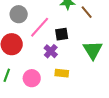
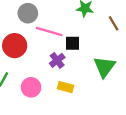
brown line: (87, 12) -> (114, 23), moved
pink line: (40, 27) -> (49, 32), turned 55

